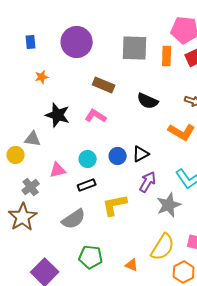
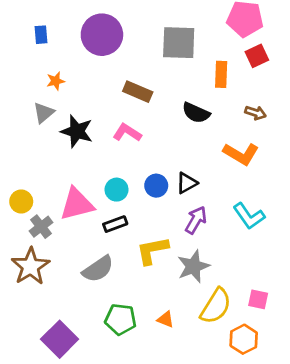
orange rectangle: (167, 56) -> (221, 74), moved
gray triangle: (33, 139) -> (44, 113), moved, turned -48
yellow circle: (16, 155) -> (21, 202), moved
pink triangle: (58, 170) -> (77, 204), size x1.6
gray star: (169, 205) -> (193, 266), moved
orange triangle: (132, 265) -> (165, 319), moved

